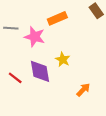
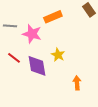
red line: (15, 78) -> (14, 58), moved
orange arrow: (83, 90) -> (77, 83), turned -48

